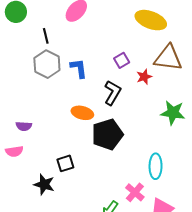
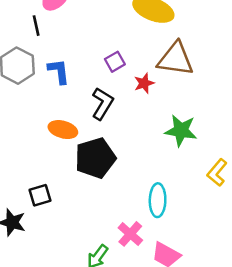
black line: (46, 36) -> (36, 26), moved

